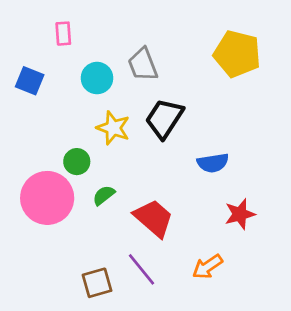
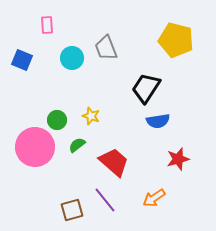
black trapezoid: (164, 118) -> (146, 88), moved
yellow star: (113, 128) -> (91, 116), moved, size x0.7

